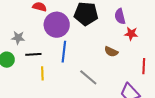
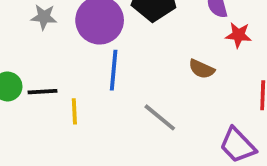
gray star: (18, 38) -> (44, 17), moved
black line: (33, 54) -> (42, 92), moved

